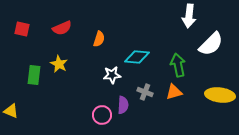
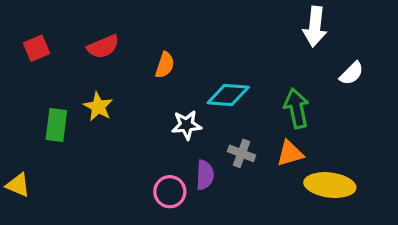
red square: (22, 29) -> (36, 48), turned -35
white semicircle: (211, 44) -> (352, 73), size x0.6
yellow ellipse: (220, 95) -> (330, 185), moved

